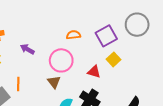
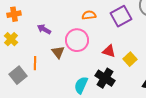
yellow square: (113, 59) -> (130, 59), moved
brown triangle: (54, 82) -> (58, 52), moved

